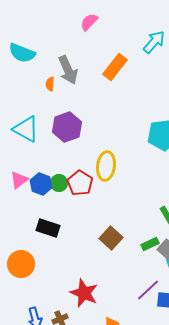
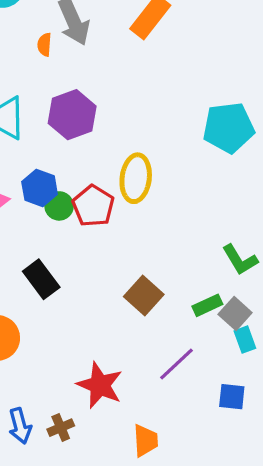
blue hexagon: (41, 184) -> (40, 188), moved
black rectangle: (48, 228) -> (41, 279), turned 35
purple line: (148, 290) -> (176, 364), moved

